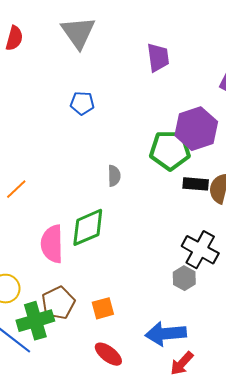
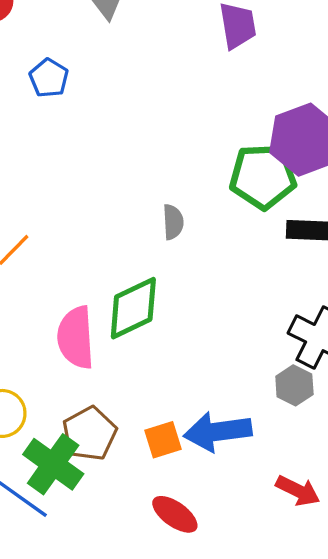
blue pentagon: (82, 103) -> (49, 78), moved, turned 30
green cross: (35, 321) -> (53, 464), turned -36
blue arrow: (166, 334) -> (218, 432), moved
red arrow: (182, 363) -> (298, 491), moved, turned -104

